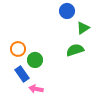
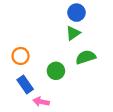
green triangle: (83, 28) -> (73, 33), moved
green circle: (35, 60) -> (56, 71), moved

